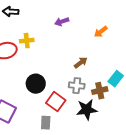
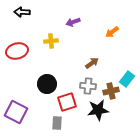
yellow cross: (27, 41) -> (51, 41), moved
red square: (56, 102) -> (67, 102), turned 36

